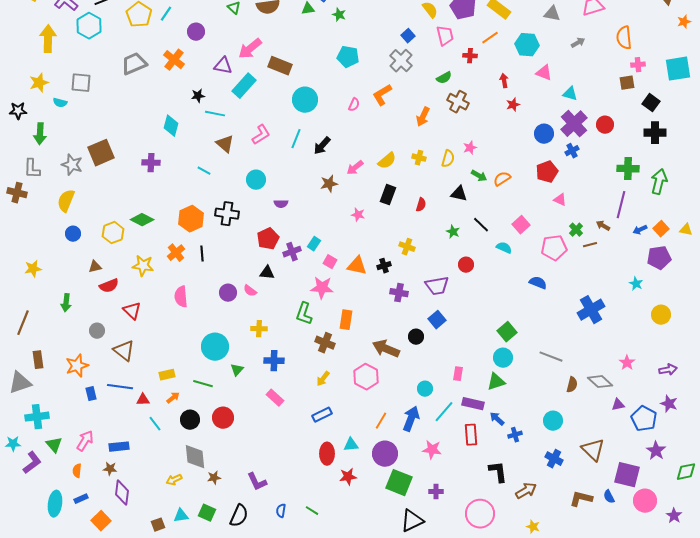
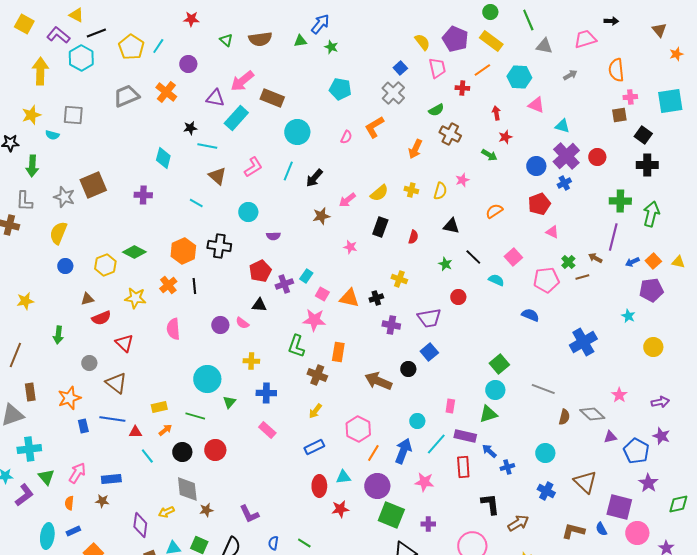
green arrow: (479, 176) -> (489, 155), moved
pink hexagon: (366, 377) -> (358, 429), moved
purple diamond: (122, 493) -> (140, 525), moved

